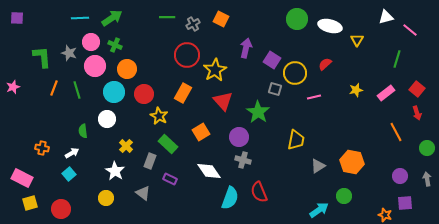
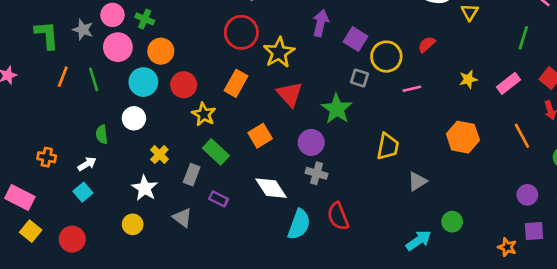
orange hexagon: (352, 162) -> (463, 137), moved
yellow square: (30, 203) -> (31, 231), turned -35

